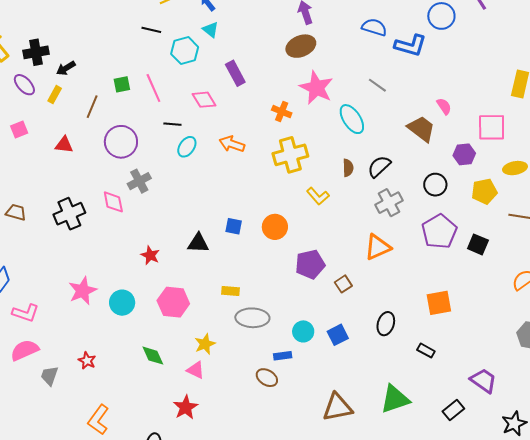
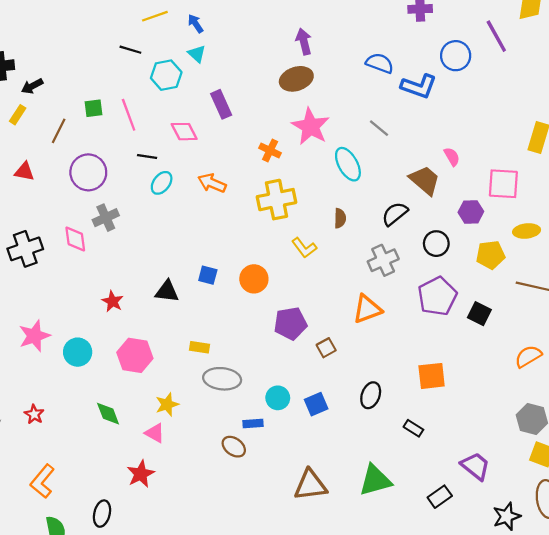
black semicircle: (379, 166) -> (395, 214), moved

